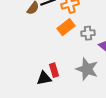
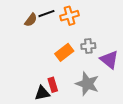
orange rectangle: (66, 27) -> (64, 52), moved

